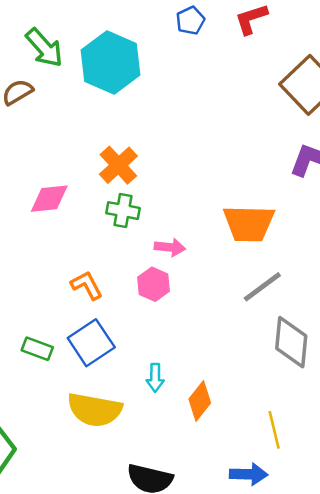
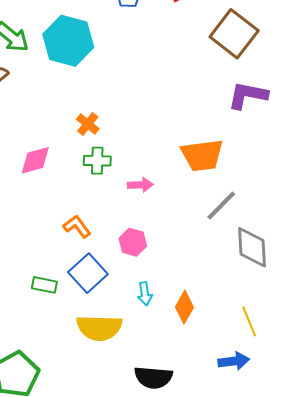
orange cross: (118, 165) -> (88, 124), size x0.7
pink hexagon: (154, 284) -> (133, 242), moved

